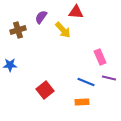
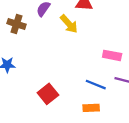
brown cross: (18, 30) -> (17, 24), turned 35
pink rectangle: (100, 57) -> (112, 55), turned -56

